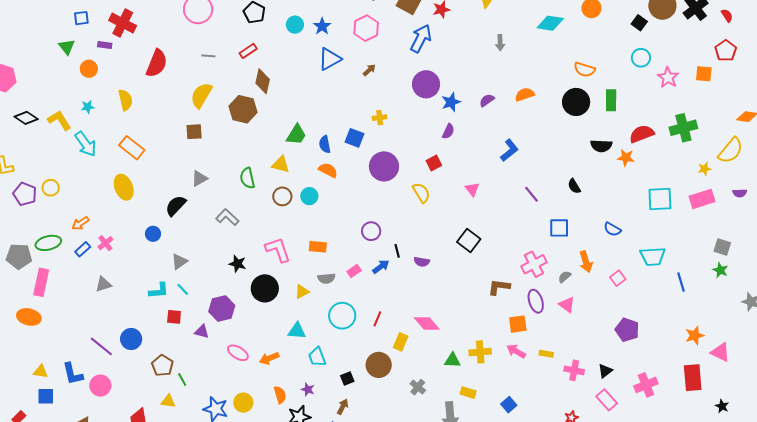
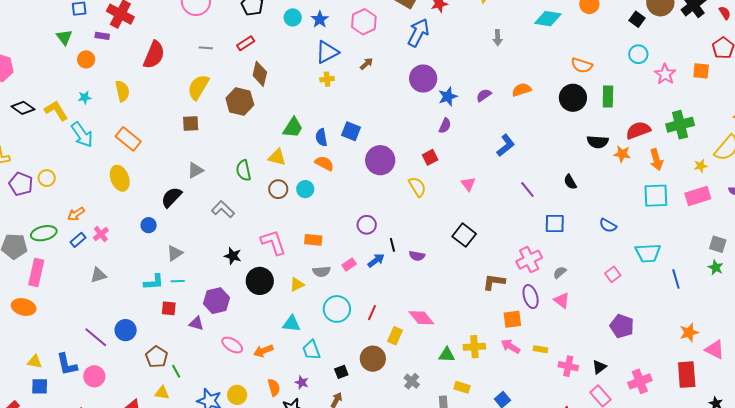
yellow cross: (380, 118) -> (327, 79), moved
orange arrow: (586, 262) -> (656, 160), moved
cyan line: (183, 289) -> (178, 281), turned -48

